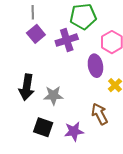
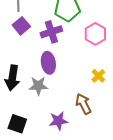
purple ellipse: (95, 66) -> (48, 63), moved
black square: (43, 127) -> (17, 124), moved

